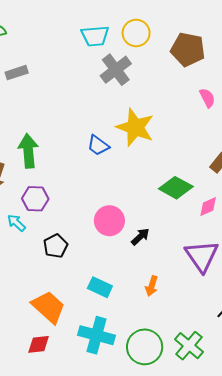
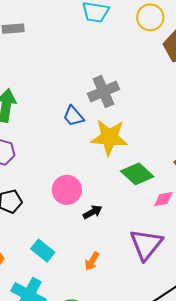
yellow circle: (136, 33) -> (150, 17), moved
gray cross: (116, 70) -> (103, 91), moved
yellow star: (135, 127) -> (109, 137), moved, turned -30

